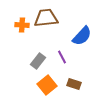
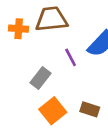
purple line: (62, 57) -> (71, 57), moved

